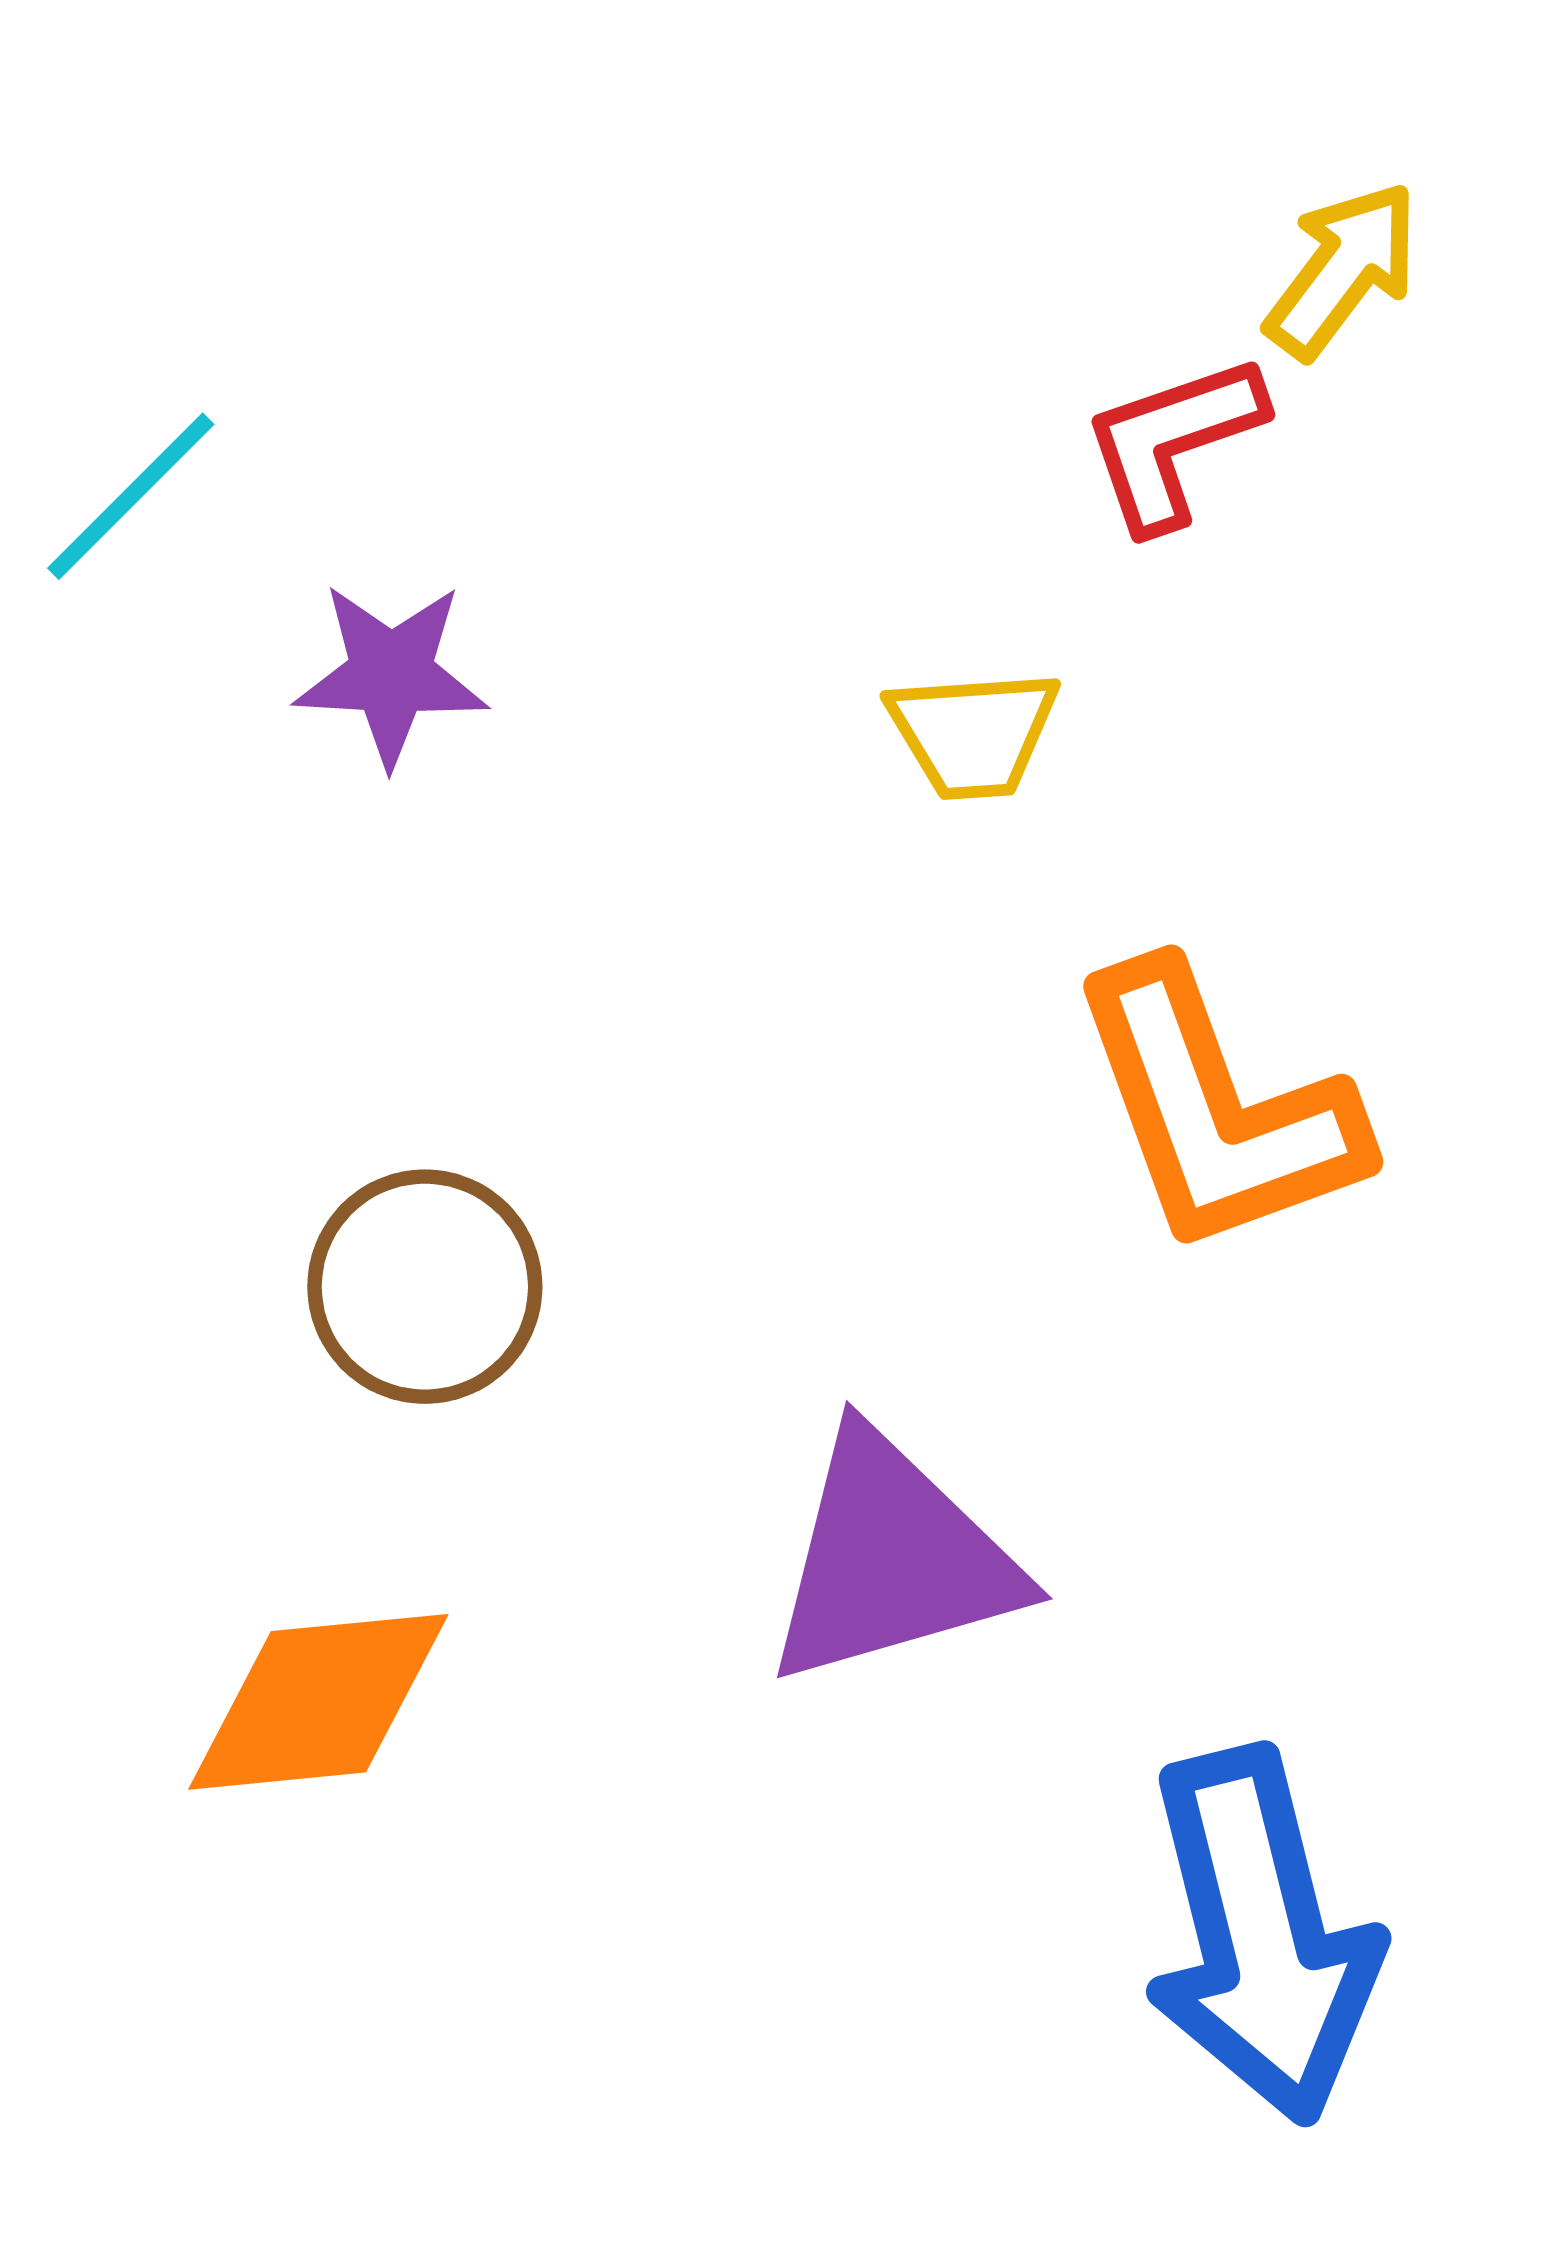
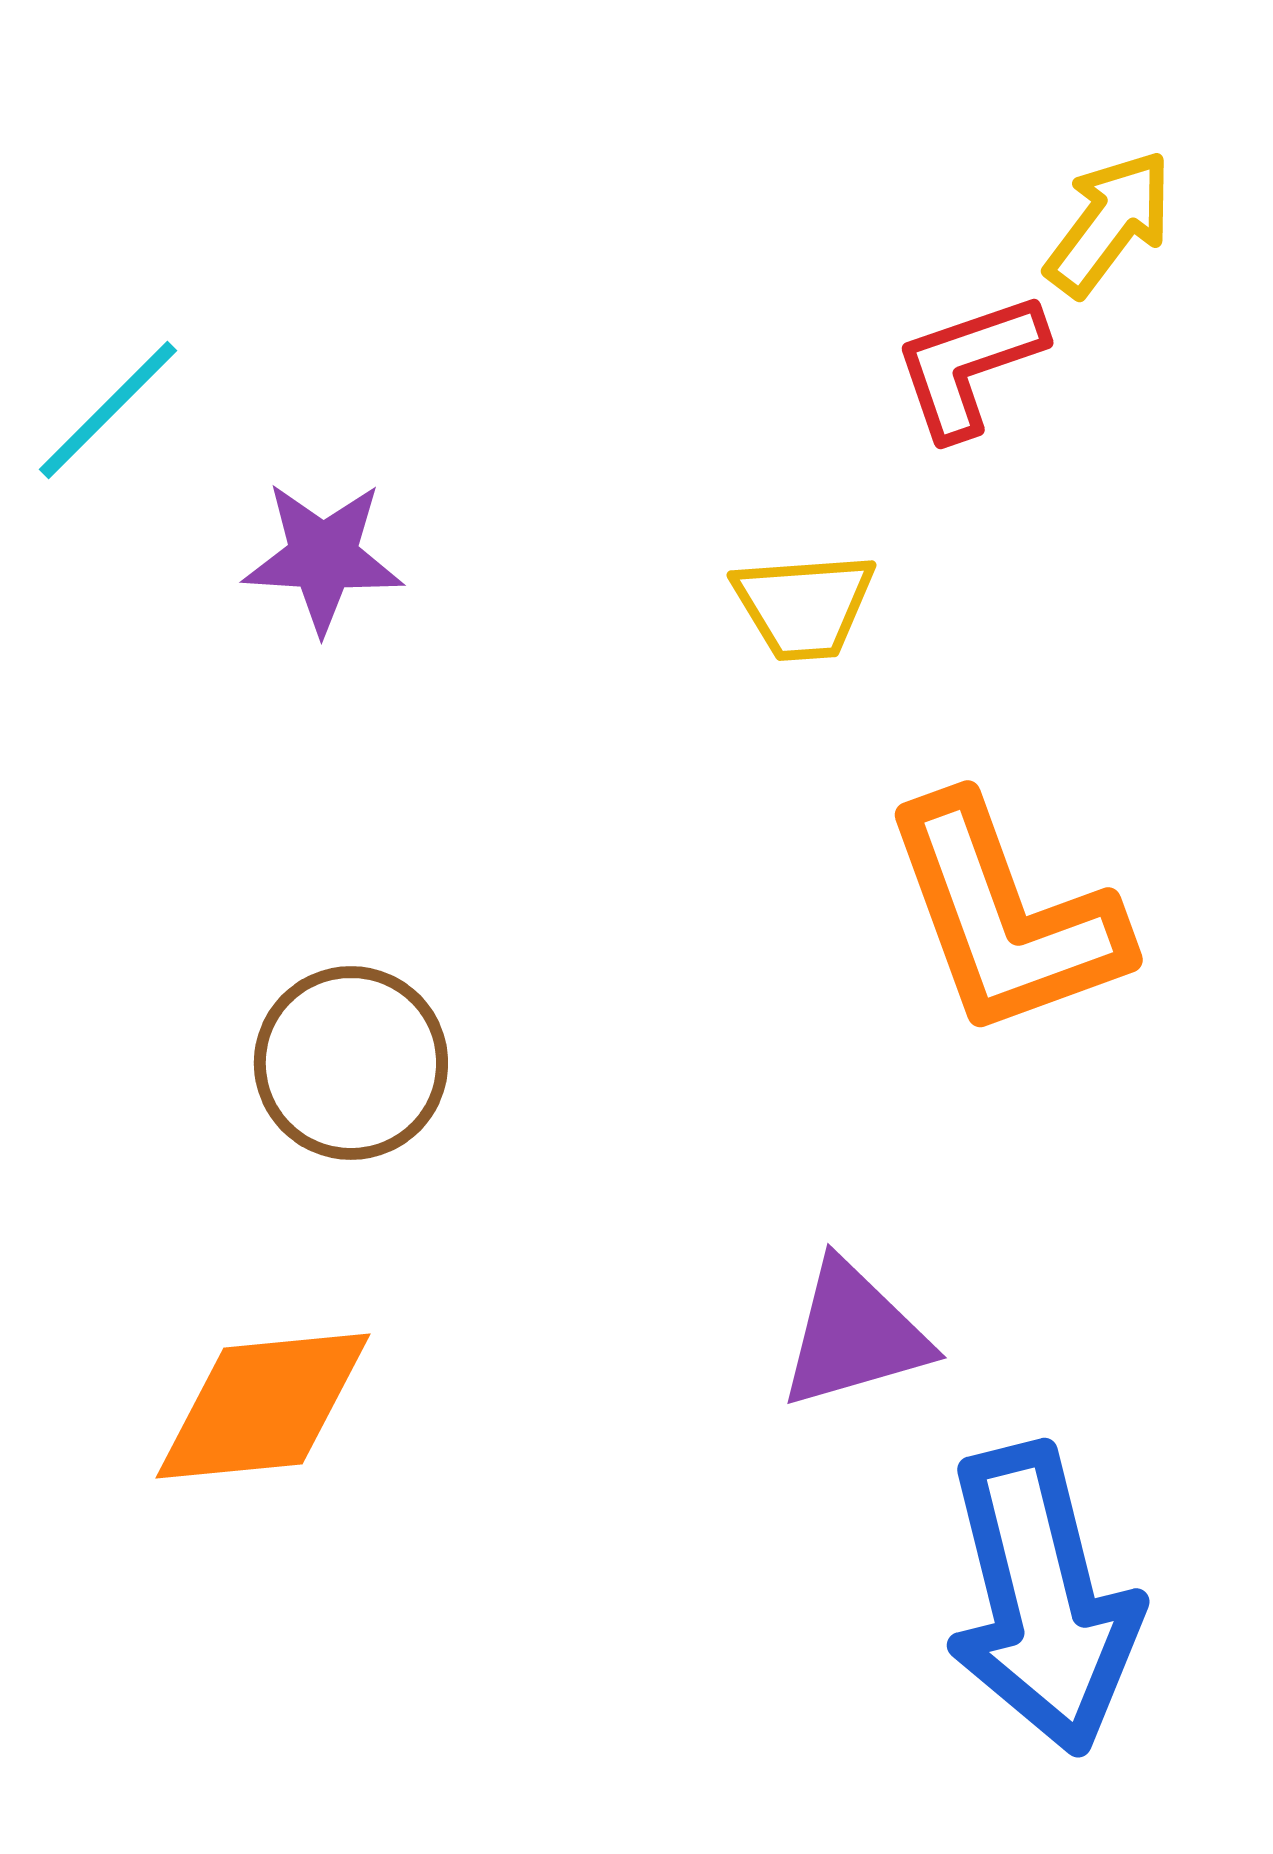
purple triangle: (892, 1559) -> (854, 1335), moved, size x0.7

